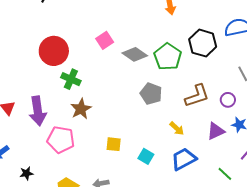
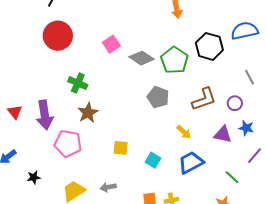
red circle: (54, 51) -> (58, 36), moved
purple triangle: (216, 131) -> (223, 134), turned 36

